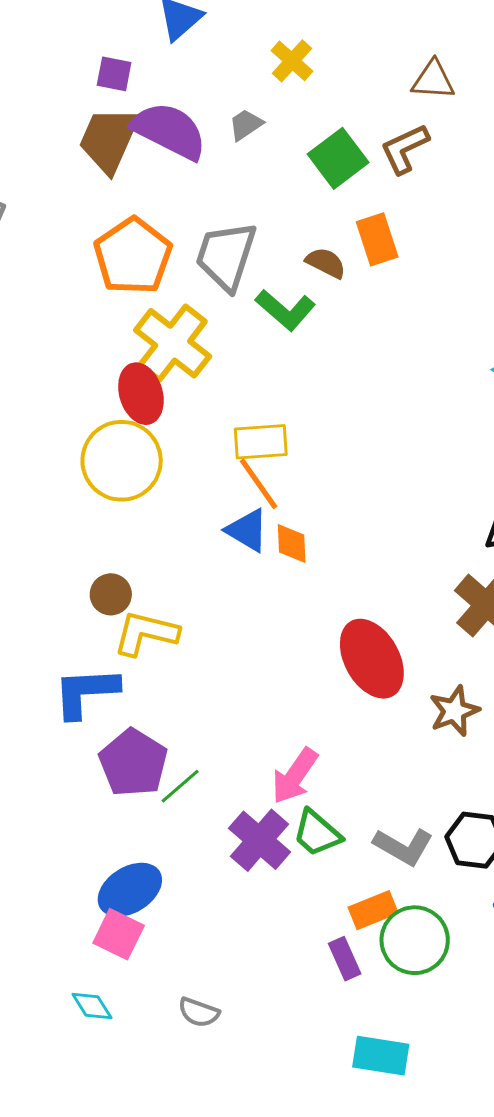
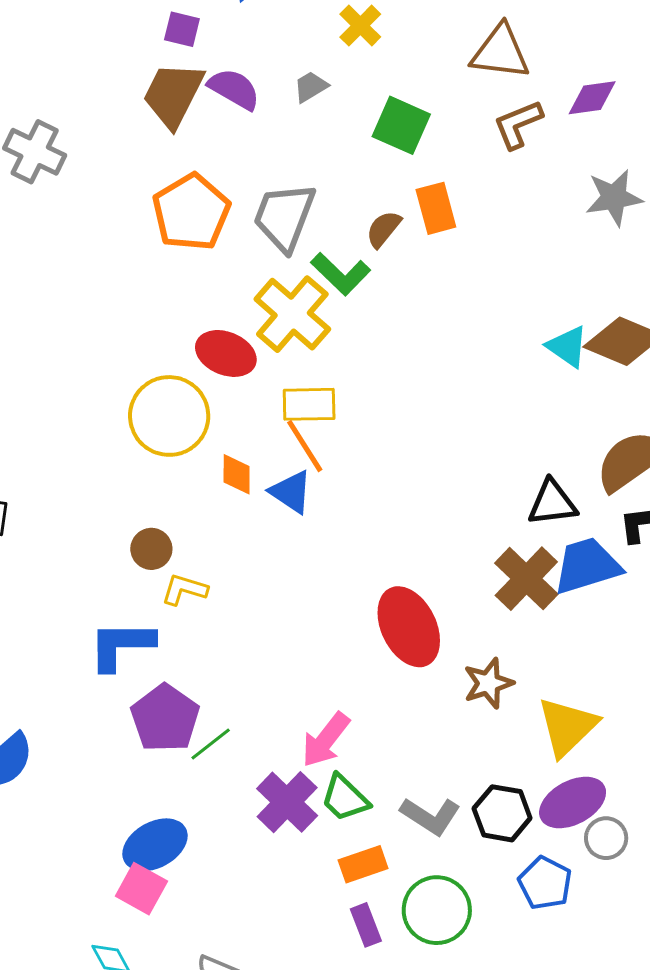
brown triangle: (433, 80) -> (500, 52), size x1.4
purple semicircle: (169, 131) -> (234, 89), size x0.7
brown L-shape: (405, 149) -> (518, 124), moved
green square: (338, 158) -> (401, 125), turned -32
brown semicircle: (326, 263) -> (383, 229), turned -81
yellow cross: (173, 343) -> (292, 314), moved
red ellipse: (141, 394) -> (226, 353), moved, turned -54
orange diamond: (292, 543) -> (237, 474), moved
yellow L-shape: (146, 633) -> (184, 589), size x0.7
orange rectangle: (373, 910) -> (363, 864), moved

